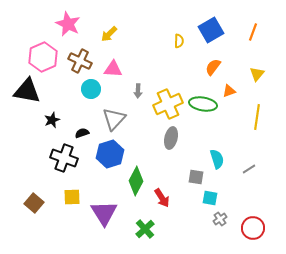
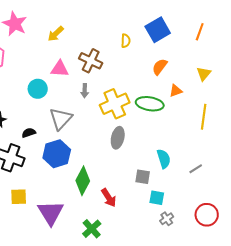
brown cross: (80, 61) -> (91, 61), moved
red circle: (253, 228) -> (207, 215), moved

